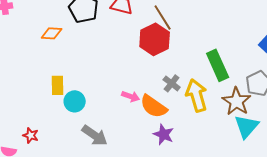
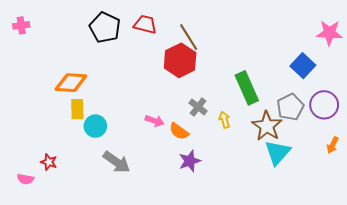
orange diamond: (52, 33) -> (71, 83), moved, size x1.4
yellow arrow: (197, 95) -> (225, 120), size x0.5
orange semicircle: (154, 106) -> (179, 131), size x0.7
purple star: (164, 134) -> (190, 161), turned 30

